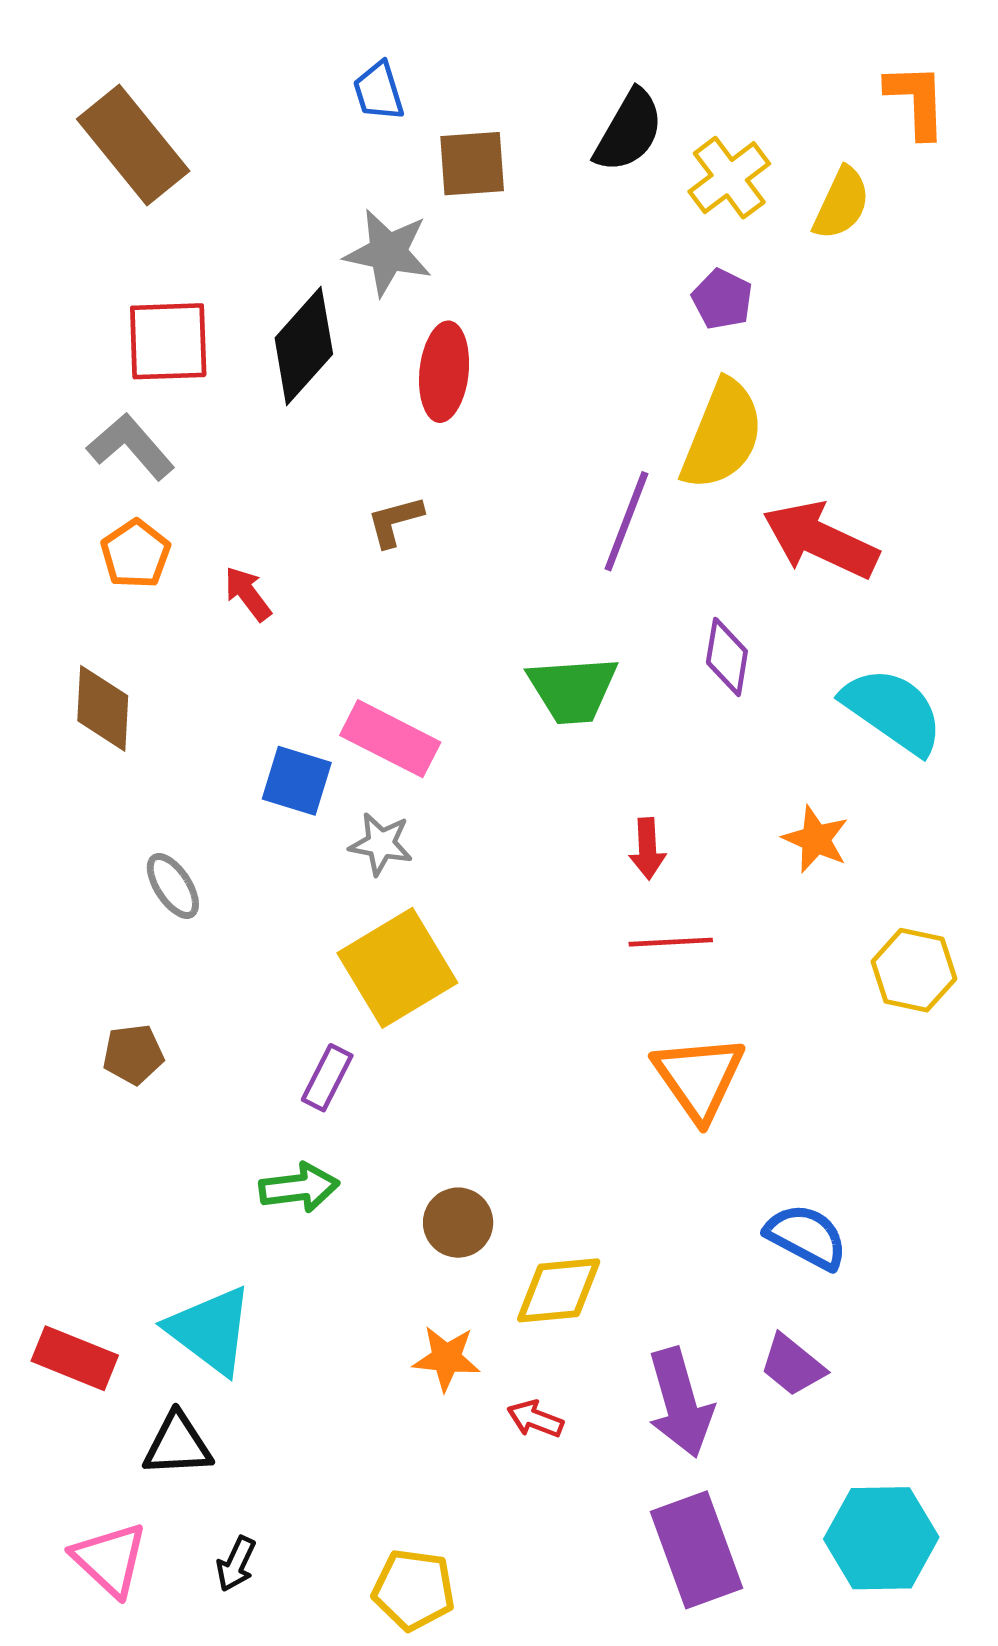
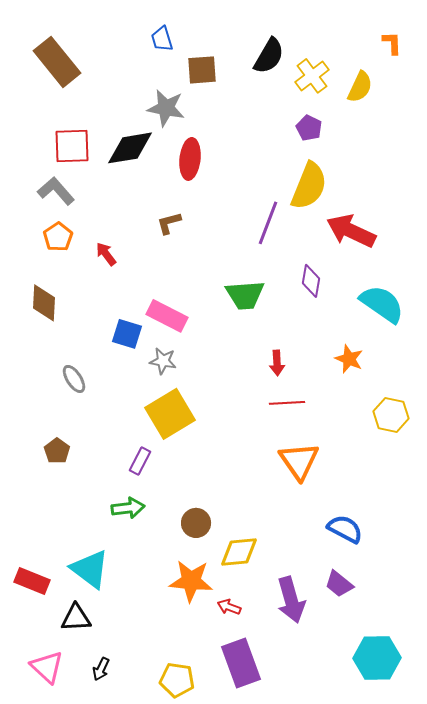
orange L-shape: (916, 101) -> (392, 43), size x0.7
black diamond: (304, 346) -> (130, 148), turned 39
brown pentagon: (133, 1054) -> (57, 451), turned -30
orange star: (446, 1358) -> (191, 581), size x1.5
purple rectangle: (697, 1550) -> (241, 663), moved

